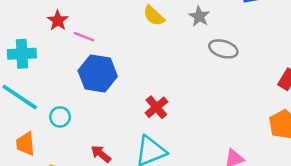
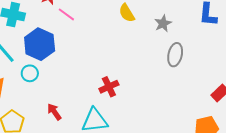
gray ellipse: (223, 49) -> (175, 55), turned 70
blue hexagon: (98, 73) -> (40, 44), moved

